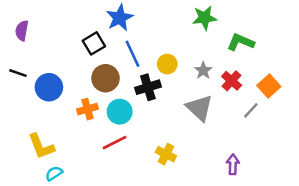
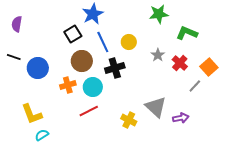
yellow circle: (167, 64) -> (129, 42), moved
gray triangle: (199, 108) -> (156, 107), moved
purple arrow: (233, 164) -> (181, 118), moved, turned 77

